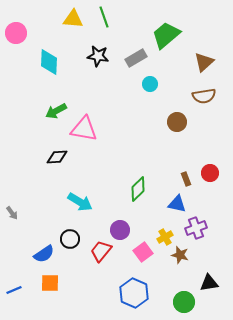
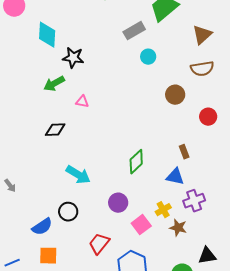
black star: (98, 56) -> (73, 58), moved
pink triangle: (84, 129) -> (82, 102), size x0.5
red circle: (210, 173) -> (208, 117), moved
red trapezoid: (101, 251) -> (99, 244), moved

